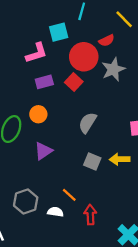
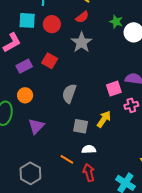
cyan square: (59, 32) -> (27, 20), turned 30
red semicircle: (107, 40) -> (82, 17), moved
red circle: (84, 57) -> (52, 24), moved, size x0.7
yellow arrow: (120, 159) -> (104, 119), turned 138
white semicircle: (55, 212) -> (89, 149), moved

